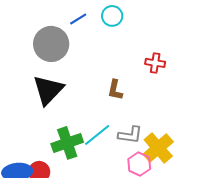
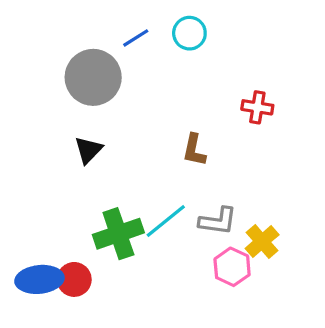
black triangle: (48, 90) -> (88, 150), size x0.6
yellow cross: (158, 148) -> (262, 242), size x0.7

